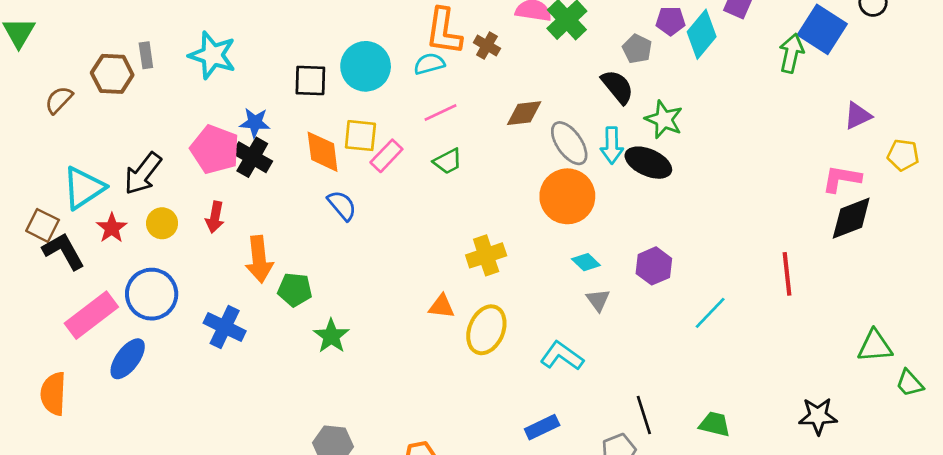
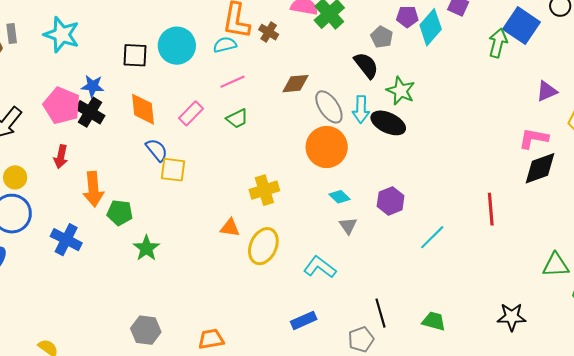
yellow square: (360, 136) -> (173, 170), moved
yellow circle: (162, 223) -> (15, 177), moved

